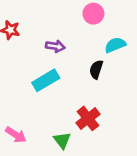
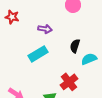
cyan semicircle: (115, 45) -> (89, 59), moved

